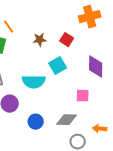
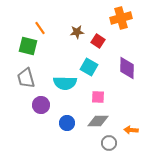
brown star: (40, 40) -> (77, 32), moved
cyan square: (58, 66) -> (89, 67), turned -30
pink square: (83, 96) -> (98, 97), moved

